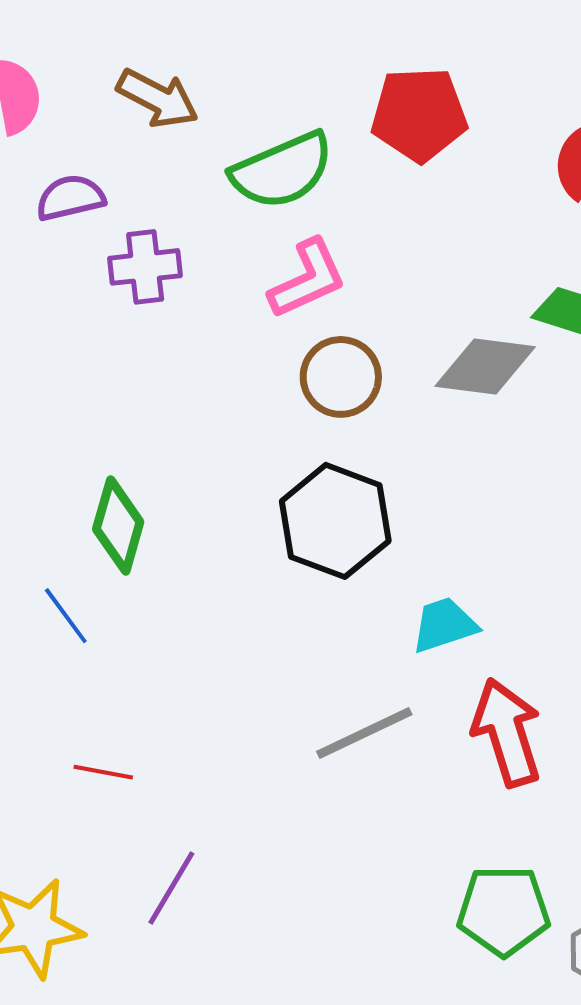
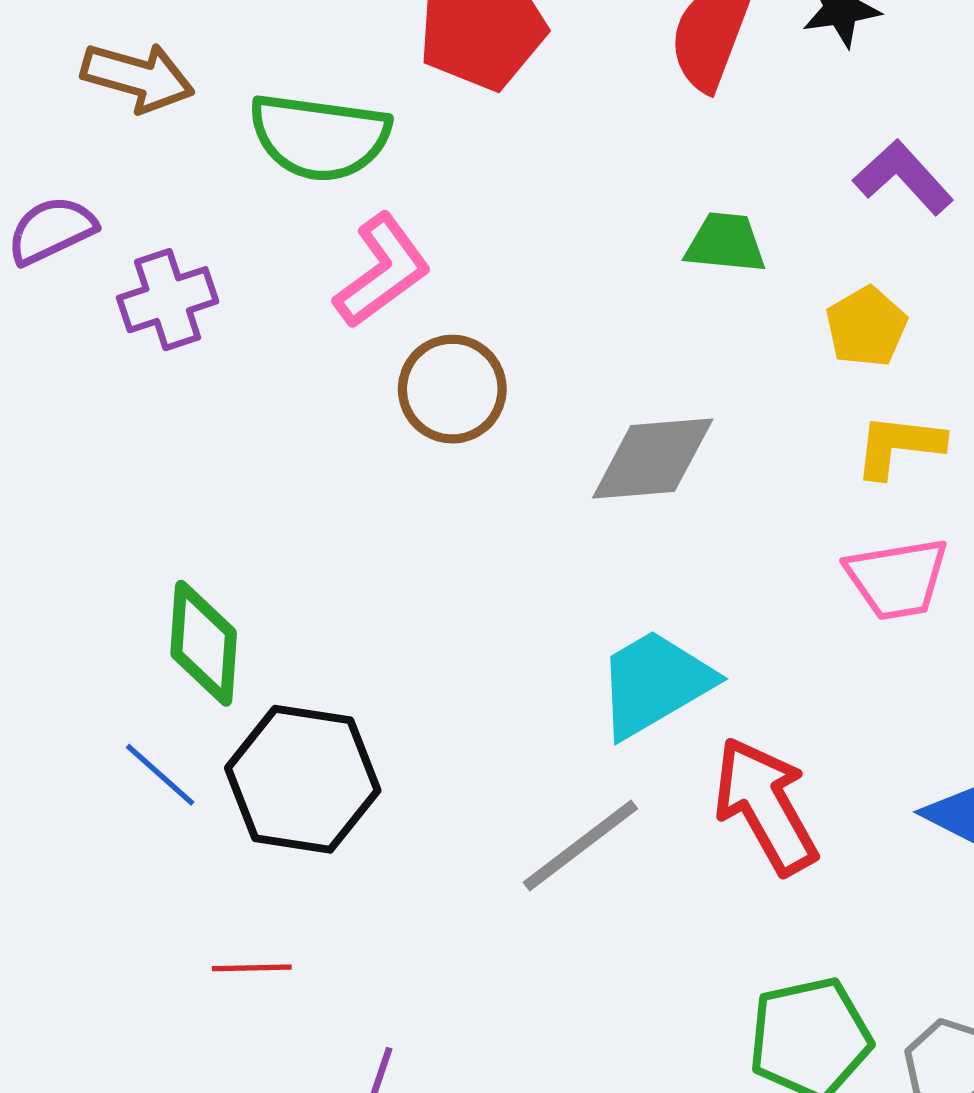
green semicircle: (282, 171) -> (320, 137), turned 43
gray diamond: (485, 366) -> (653, 459), moved
black hexagon: (335, 521) -> (303, 779), moved
cyan trapezoid: (444, 625) -> (655, 683), size x1.4

